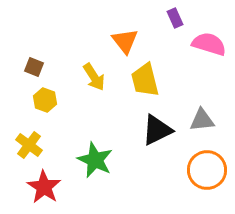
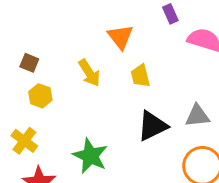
yellow trapezoid: (145, 80) -> (140, 76), size x0.7

